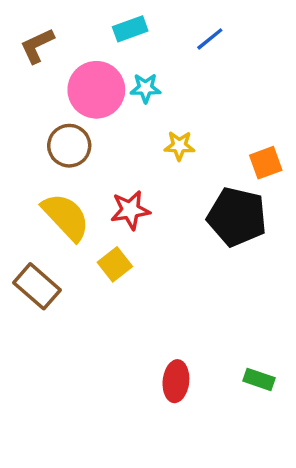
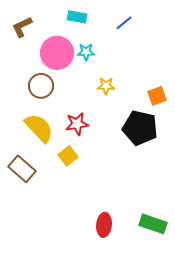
cyan rectangle: (130, 29) -> (77, 17), turned 30
green rectangle: (259, 379) -> (153, 224), size x1.5

